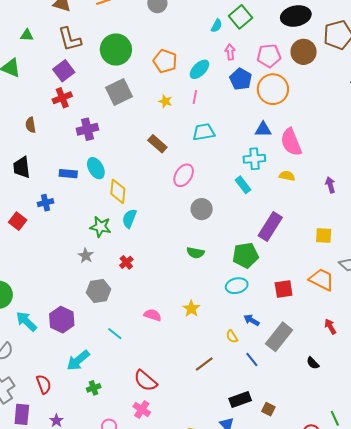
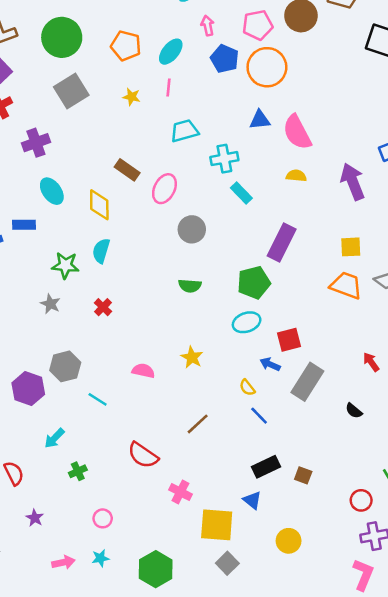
brown rectangle: (157, 144) -> (127, 170), moved
cyan cross: (254, 159) -> (224, 159), moved
blue rectangle: (68, 174) -> (24, 225), moved
purple arrow: (330, 185) -> (353, 182), size x1.8
yellow diamond: (118, 191) -> (99, 205), moved
orange trapezoid: (322, 279) -> (346, 285), moved
red square: (284, 289) -> (289, 340), moved
gray hexagon: (99, 291) -> (65, 366), moved
blue line: (252, 359) -> (259, 416), moved
cyan arrow: (78, 360) -> (54, 438), size x0.7
brown line: (204, 364) -> (198, 424), moved
pink cross: (142, 409) -> (180, 492), moved

